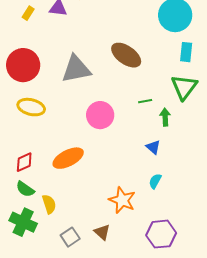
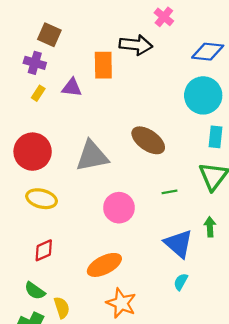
green arrow: (165, 117) -> (210, 227), moved
blue triangle: (153, 147) -> (178, 244), size x1.8
orange ellipse: (68, 158) -> (104, 265), moved
red diamond: (24, 162) -> (44, 250), moved
orange star: (122, 200) -> (121, 303), moved

